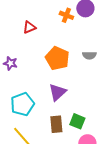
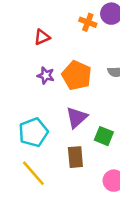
purple star: (10, 63) -> (46, 75), moved
green square: (77, 121) -> (104, 136), moved

